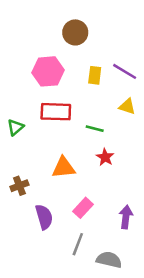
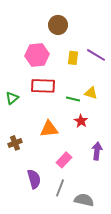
yellow triangle: (127, 107) -> (91, 93), moved
purple semicircle: (44, 217) -> (34, 179), moved
purple arrow: (126, 217) -> (97, 151), moved

